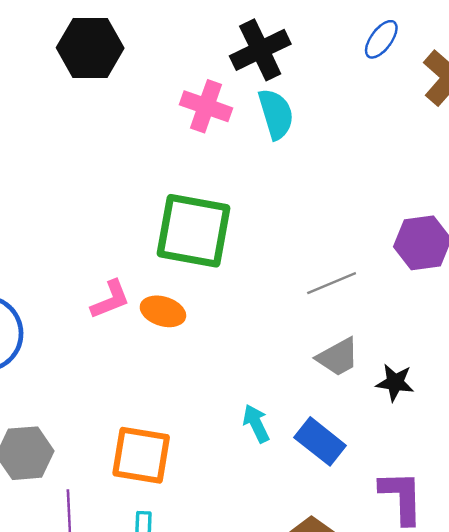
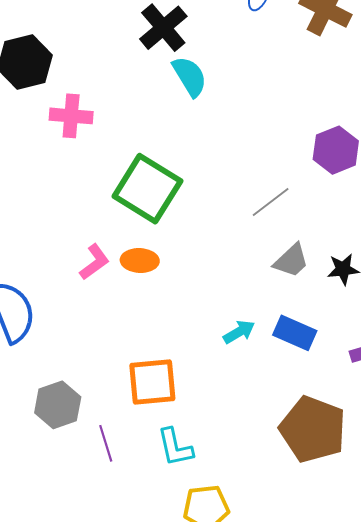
pink cross: (206, 106) -> (71, 116), moved
green square: (193, 231) -> (147, 189), turned 36
cyan arrow: (256, 424) -> (239, 332), turned 100

